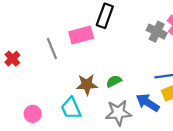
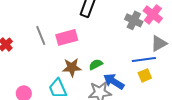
pink rectangle: (81, 35) -> (67, 37), moved
blue arrow: (148, 103) -> (114, 81), moved

